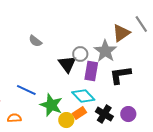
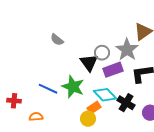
purple rectangle: (91, 71) -> (113, 70), turned 60
green star: (51, 105) -> (73, 87), moved
orange rectangle: (79, 113) -> (94, 108), moved
black cross: (104, 114) -> (126, 103), moved

